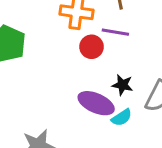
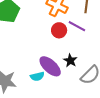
cyan semicircle: (122, 118) -> (37, 76), moved

